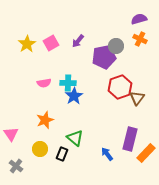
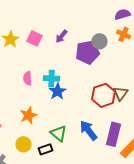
pink square: (51, 43) -> (34, 38), turned -35
pink semicircle: (44, 83) -> (27, 78), turned 96
red hexagon: (120, 87) -> (103, 95), moved
black rectangle: (62, 154) -> (45, 149), turned 48
blue arrow: (107, 154) -> (88, 130), moved, size x1.5

